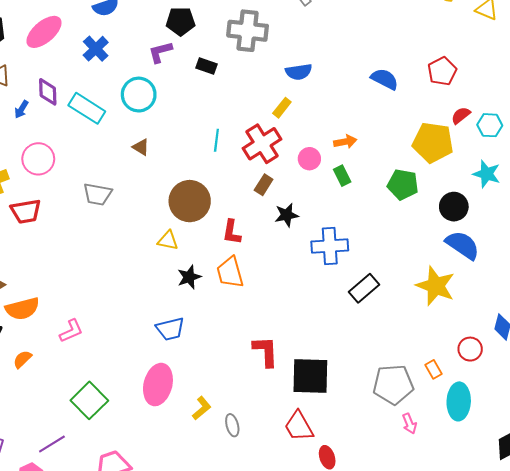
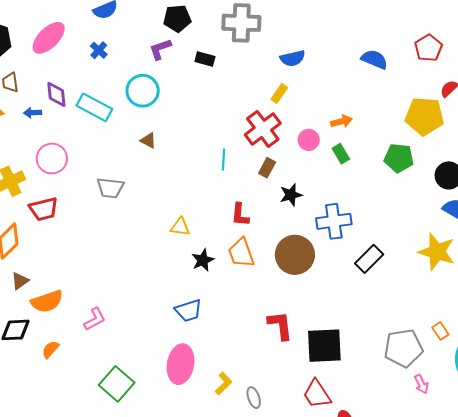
blue cross: (96, 49) -> (99, 50), size x0.7
blue arrow: (21, 109) -> (33, 113), turned 60
cyan line: (216, 140) -> (224, 159), moved
brown circle: (190, 201) -> (295, 255), moved

